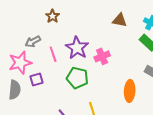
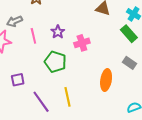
purple star: (77, 48) -> (58, 32), size x0.6
purple square: (36, 79) -> (18, 80), moved

